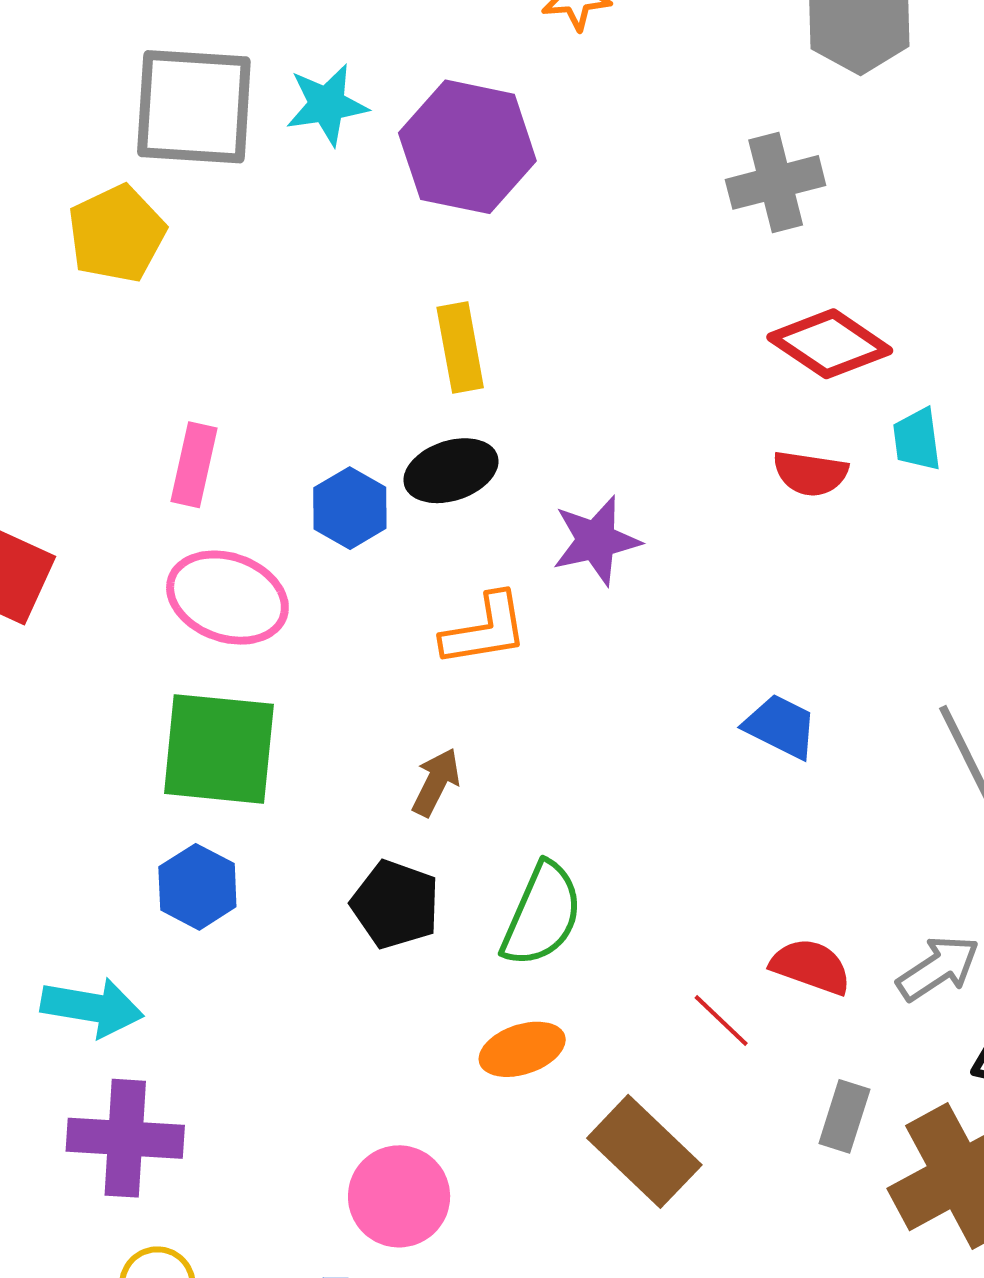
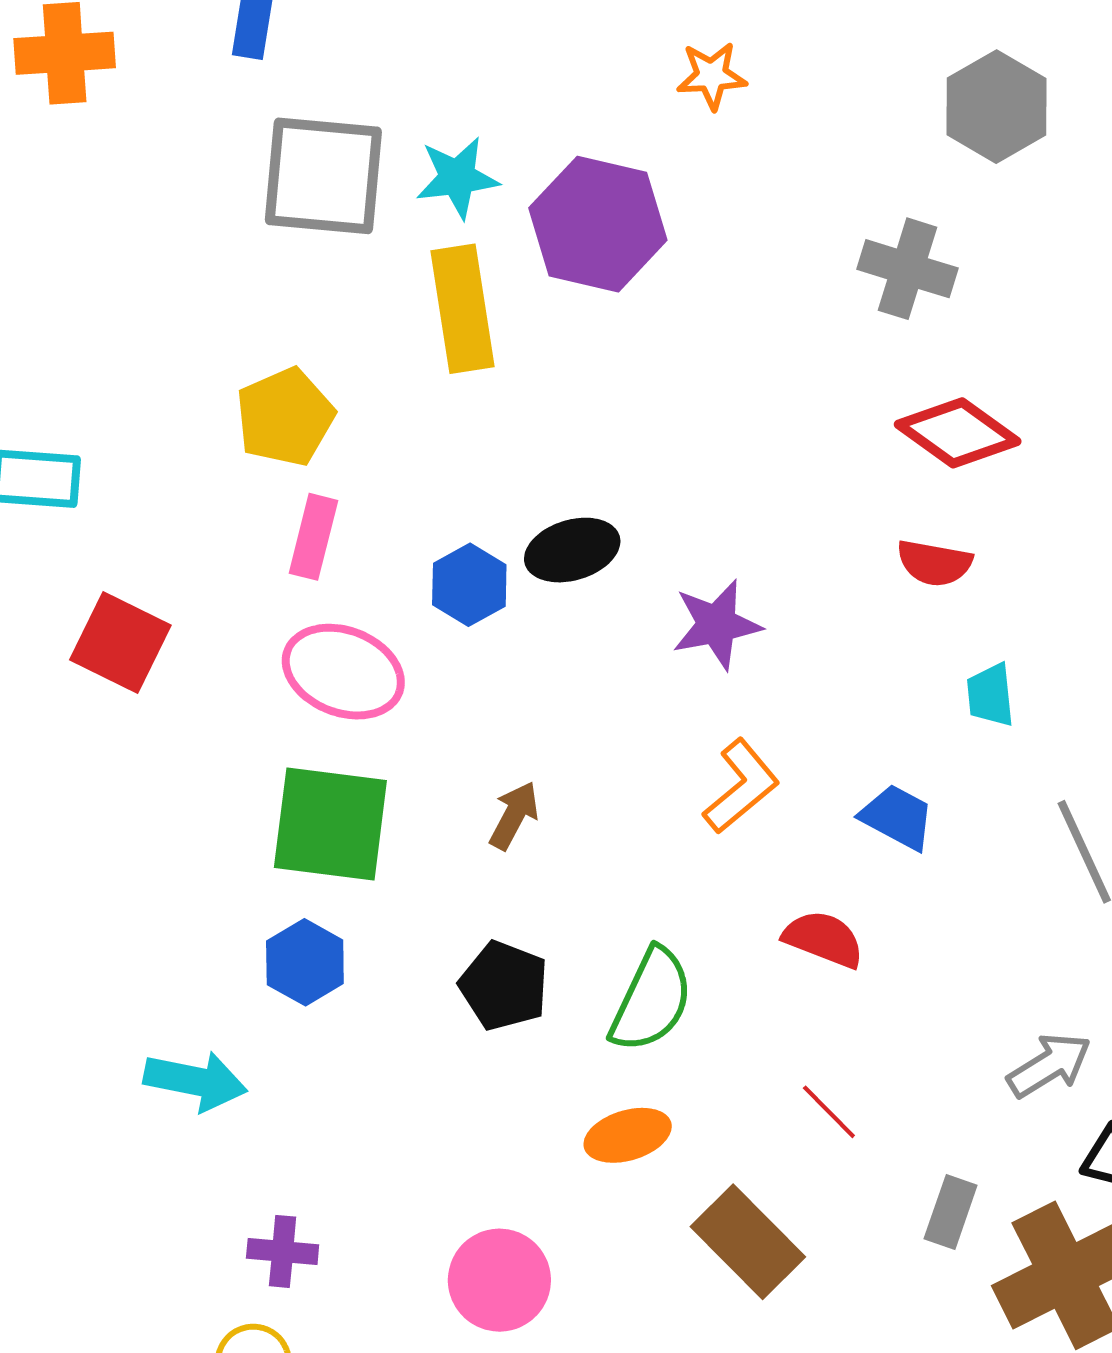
gray cross: (776, 182) -> (908, 269), turned 30
yellow pentagon: (117, 234) -> (285, 417), moved
yellow rectangle: (460, 347) -> (463, 309), moved, size x1.4
cyan trapezoid: (917, 439) -> (990, 695), moved
orange L-shape: (485, 630) -> (741, 786), moved, turned -32
brown arrow: (436, 782) -> (514, 815), moved
red semicircle: (811, 966) -> (824, 939), moved
purple cross: (125, 1138) -> (283, 1251), moved, size x0.6

